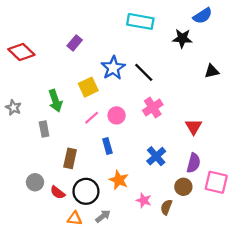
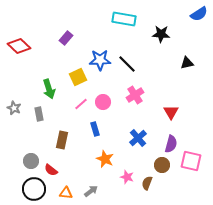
blue semicircle: (203, 16) -> (199, 14), moved
blue star: (113, 68) -> (100, 60), turned 30
gray star: (13, 108) -> (14, 108), moved
black circle: (86, 191) -> (34, 189), moved

